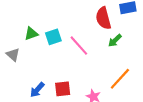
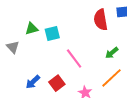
green arrow: (115, 41) -> (112, 53), moved
pink line: (79, 46) -> (74, 59), moved
red square: (63, 89) -> (57, 83), turned -35

